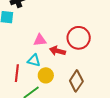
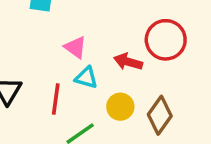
pink triangle: (40, 40) -> (75, 47), moved, turned 40
yellow circle: (46, 75) -> (120, 107), moved

